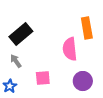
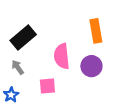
pink semicircle: (70, 49) -> (62, 56), moved
purple circle: (83, 81) -> (91, 66), moved

